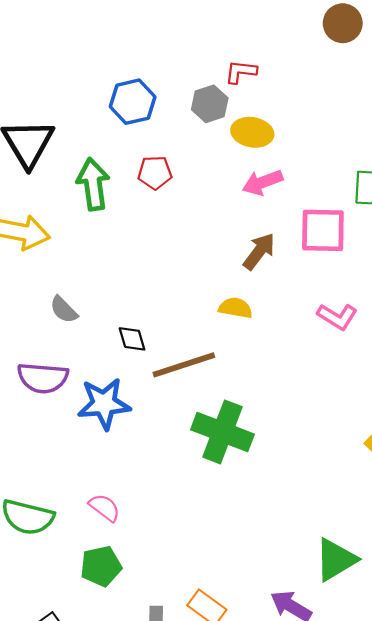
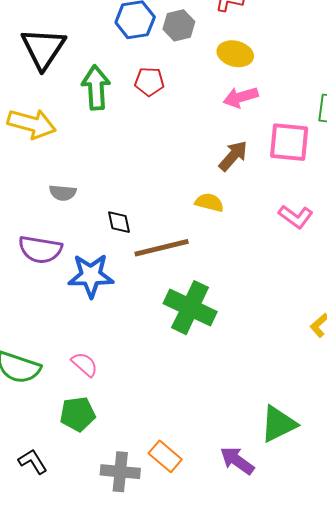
gray hexagon: (210, 104) -> (179, 25), moved
gray semicircle: (64, 310) -> (63, 193), turned -44

